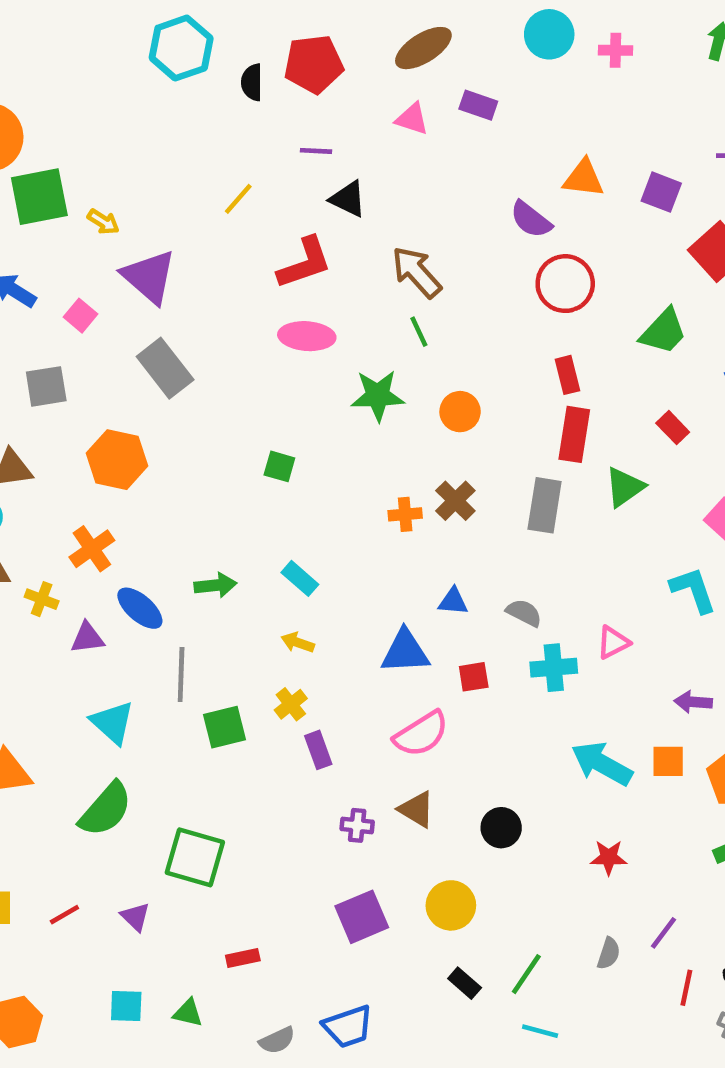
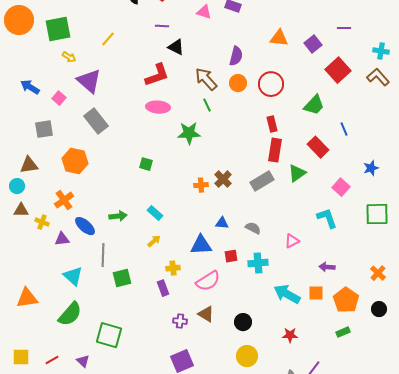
purple square: (661, 192) -> (313, 44), turned 30
green square: (39, 197) -> (58, 29), moved
yellow line: (238, 199) -> (108, 39), moved
purple semicircle: (531, 220) -> (236, 56), moved, turned -114
orange circle: (460, 412) -> (238, 83), moved
red rectangle: (673, 428) -> (318, 147), size x1.5
gray rectangle: (545, 505) -> (262, 181), turned 50
yellow arrow: (298, 642) -> (154, 241), turned 120
cyan cross: (554, 668) -> (258, 263), moved
yellow cross: (291, 704) -> (173, 268), moved, turned 32
yellow circle: (451, 905) -> (247, 356), moved

